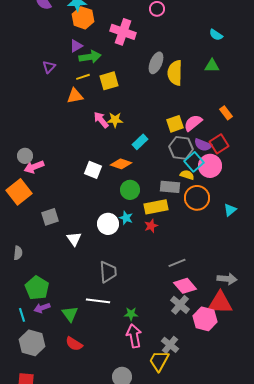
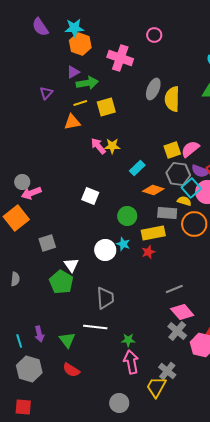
orange diamond: (121, 164) -> (153, 190), moved
green pentagon: (37, 288) -> (61, 282), moved
purple arrow: (42, 308) -> (39, 334), turned -84

